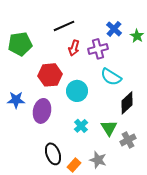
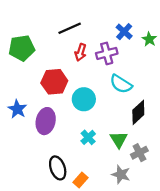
blue star: (16, 100) -> (17, 109), turned 30
gray star: (98, 160) -> (121, 174), moved

